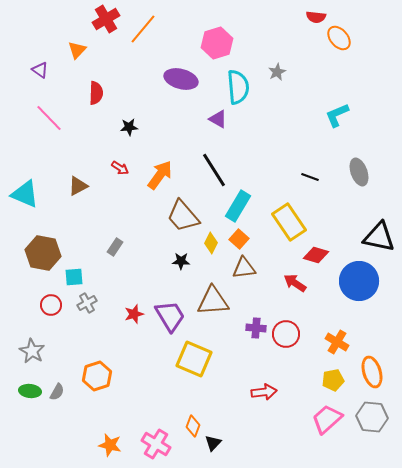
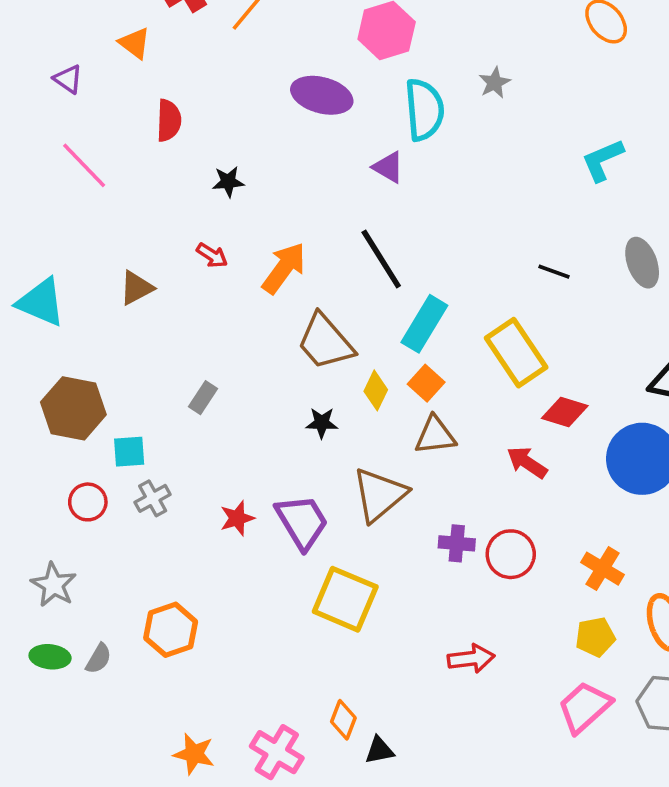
orange triangle: (77, 50) -> (135, 43), turned -36
brown triangle: (213, 301) -> (379, 495), turned -36
black triangle: (213, 443) -> (379, 750), turned 36

